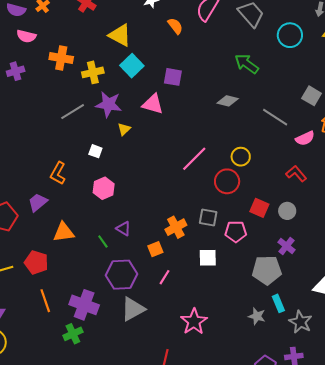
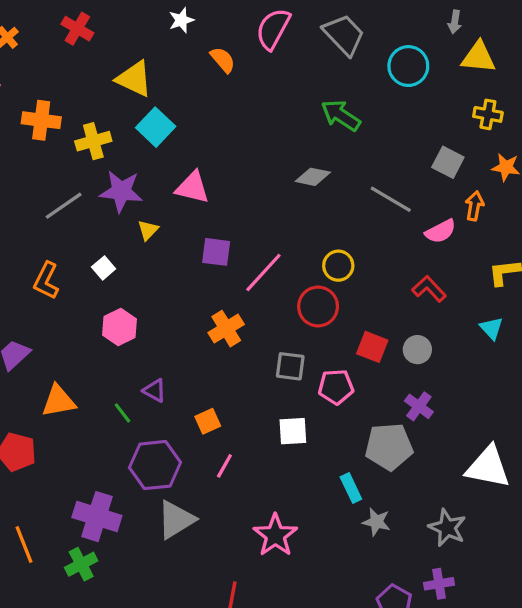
purple square: (173, 77) -> (216, 252), moved
white square: (95, 151) -> (104, 268), turned 32
orange L-shape: (58, 173) -> (46, 281), moved
orange cross: (176, 227) -> (226, 329), moved
orange line: (45, 301) -> (24, 545), moved
cyan rectangle: (278, 303) -> (351, 488), moved

